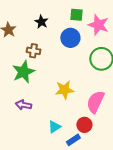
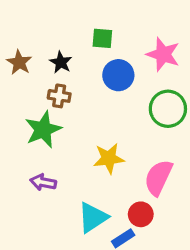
green square: (76, 15) -> (102, 38), moved
black star: (41, 22) -> (61, 62), moved
cyan triangle: (54, 127) -> (93, 218), size x1.5

